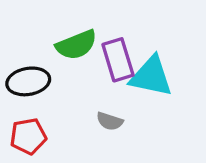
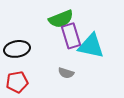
green semicircle: (76, 45) -> (61, 19), moved

